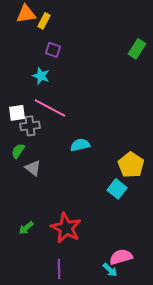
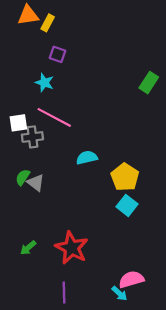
green rectangle: (137, 49) -> (149, 83), moved
green semicircle: (18, 151) -> (23, 177), moved
yellow pentagon: (131, 165) -> (125, 177), moved

